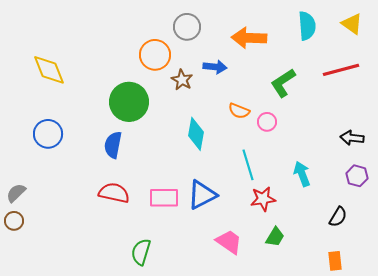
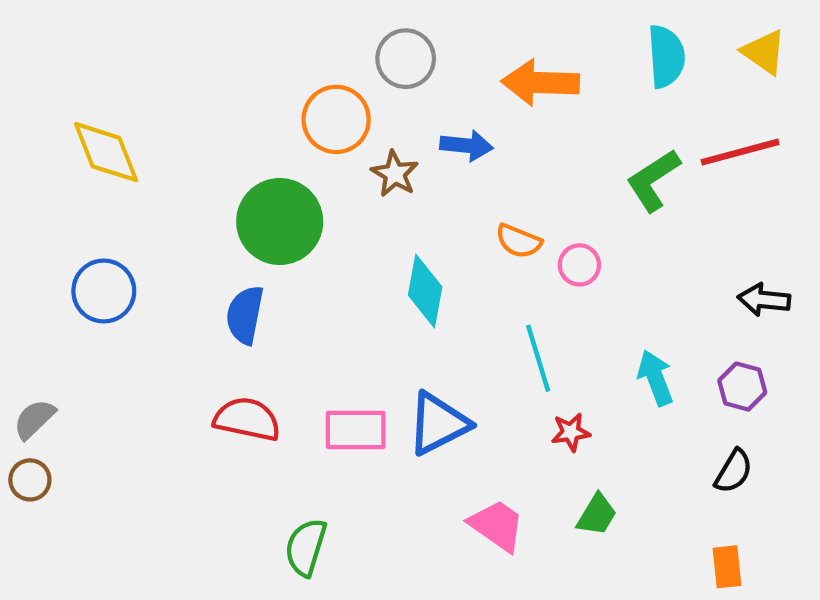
green L-shape: (283, 83) -> (653, 180), moved
purple hexagon: (357, 176) -> (742, 387), moved
red star: (263, 199) -> (571, 432), size x0.7

